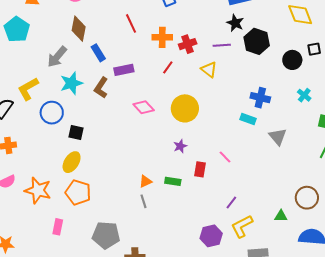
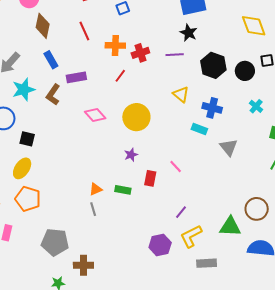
brown diamond: (79, 29) -> (43, 26), moved
black hexagon: (257, 41) -> (213, 65), moved
yellow triangle: (209, 70) -> (181, 94), moved
green triangle: (281, 216) -> (230, 227), size x1.6

